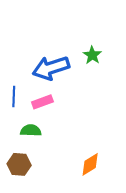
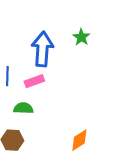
blue arrow: (51, 68) -> (42, 49), turned 112

